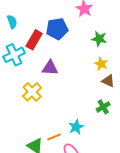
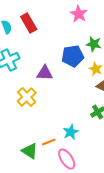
blue pentagon: (57, 29) -> (73, 56), moved
red rectangle: (34, 40) -> (29, 23), moved, turned -60

